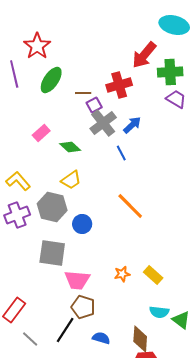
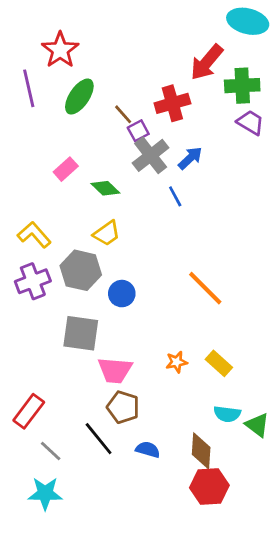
brown line: (83, 93) -> (123, 114), turned 49
orange line: (130, 206) -> (205, 288), moved
black line: (65, 330) -> (99, 439), turned -72

